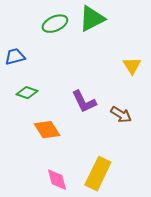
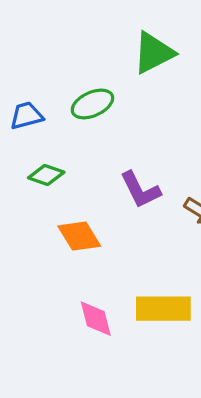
green ellipse: (55, 24) -> (92, 104), moved
yellow rectangle: (98, 174) -> (163, 309), turned 64

